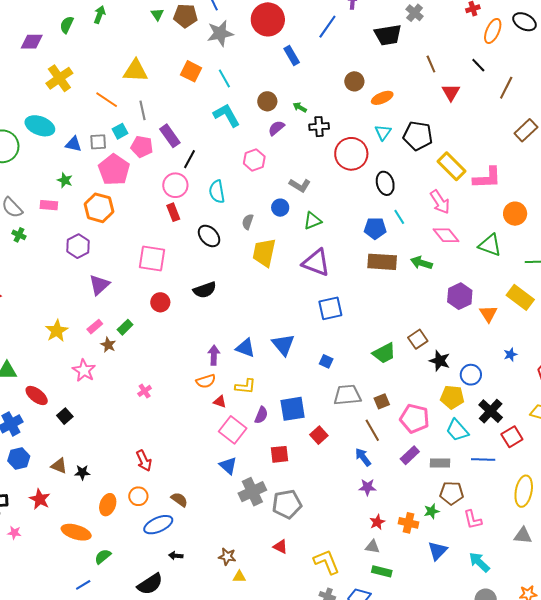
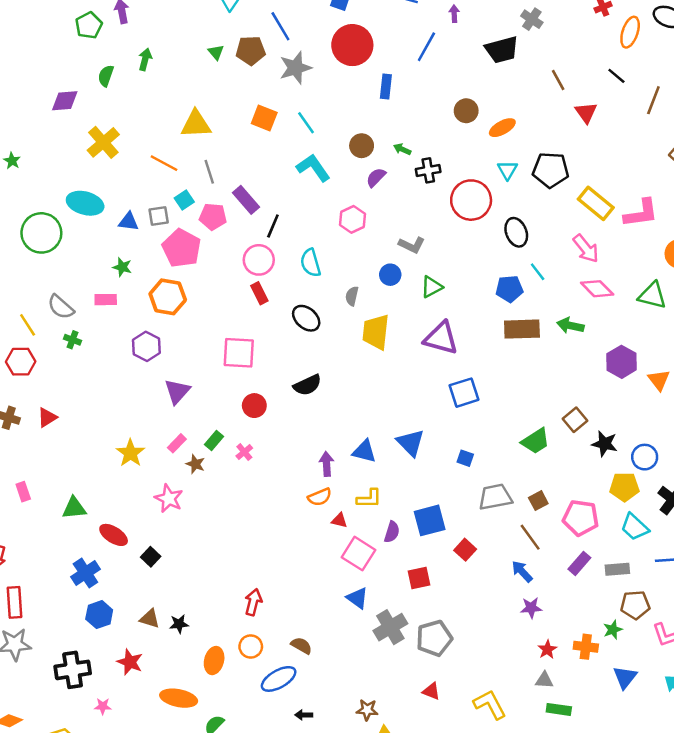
blue rectangle: (292, 56) -> (386, 86), turned 42
pink cross: (145, 391) -> (244, 452), moved
red arrow: (144, 461) -> (253, 602), turned -135

